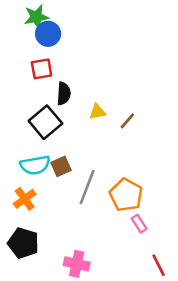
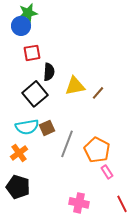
blue circle: (48, 34) -> (21, 26), moved
yellow triangle: (97, 112) -> (75, 86), size x1.5
pink cross: (77, 264) -> (79, 203), moved

